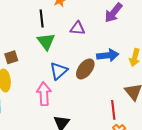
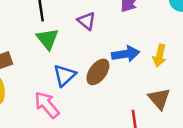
purple triangle: (78, 28) -> (87, 21), turned 35
pink arrow: (44, 94) -> (47, 105), turned -35

